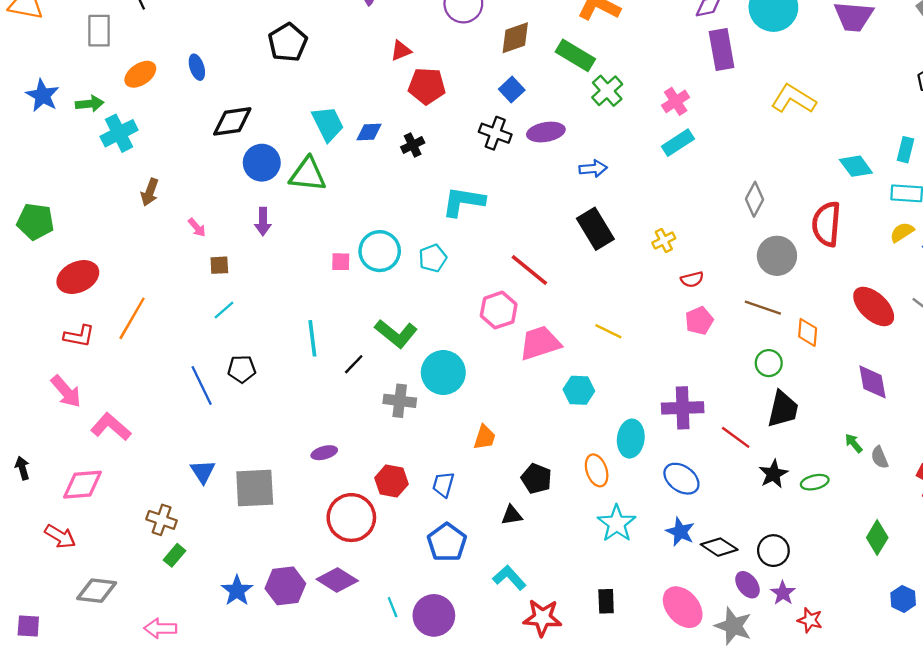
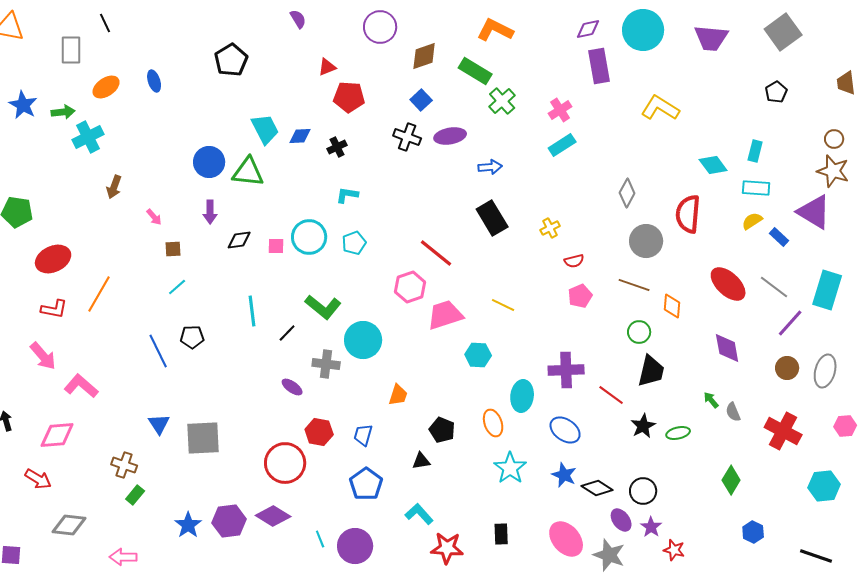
black diamond: (232, 121) -> (239, 240), moved, size x0.7
cyan L-shape: (463, 202) -> (347, 195), moved, size x0.6
purple ellipse: (324, 453) -> (292, 387), moved, turned 50

